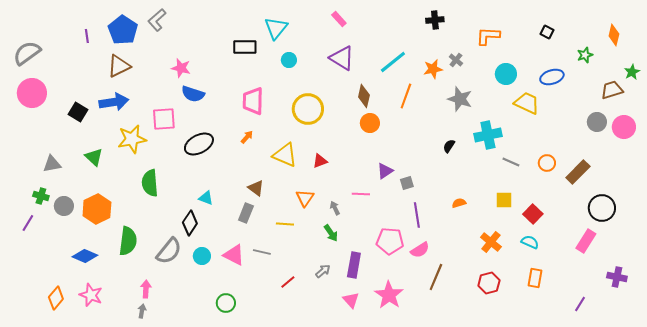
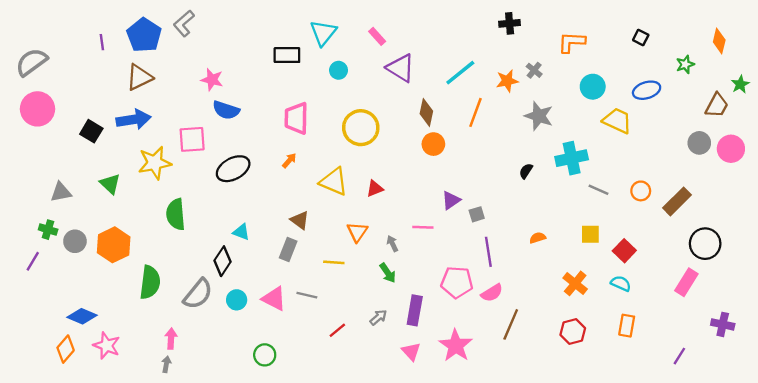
pink rectangle: (339, 19) -> (377, 36), moved
brown trapezoid: (612, 90) -> (717, 105), turned 135
blue diamond: (85, 256) -> (82, 316), moved

